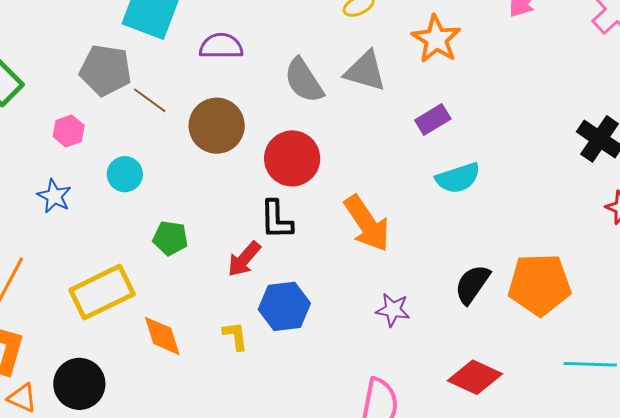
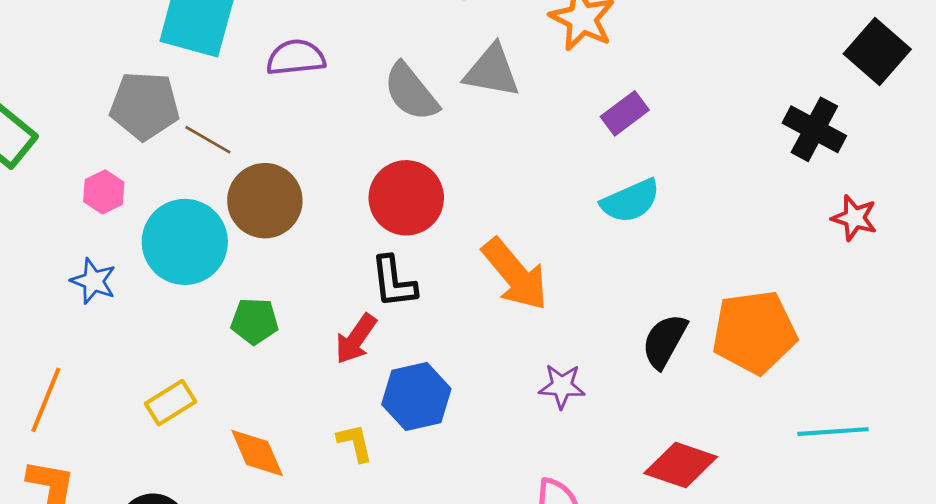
purple rectangle: (433, 120) -> (625, 113), moved
brown circle: (217, 126) -> (265, 201), moved
cyan circle: (125, 174) -> (185, 242), size x1.8
yellow rectangle: (102, 292) -> (171, 403), size x0.6

